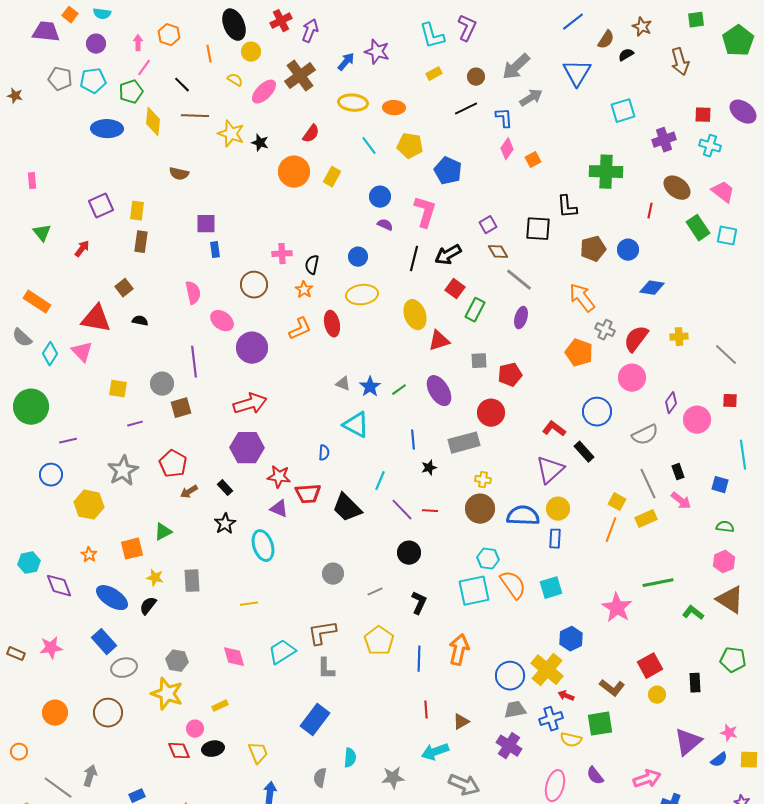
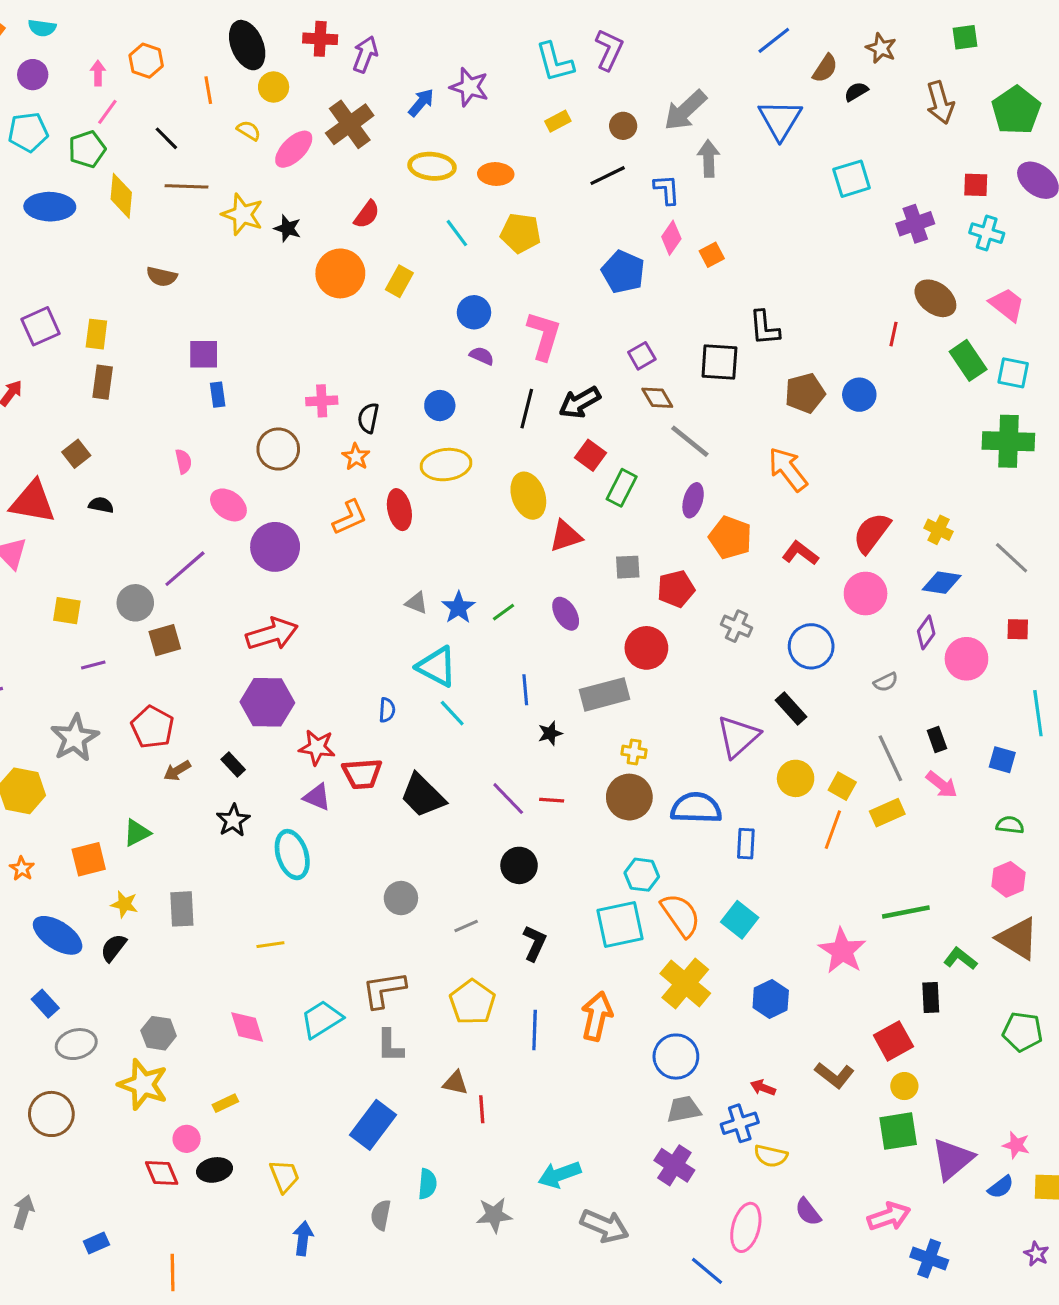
red cross: (281, 21) -> (320, 39), turned 30
green pentagon: (738, 41) -> (1016, 110), moved
gray arrow: (531, 98) -> (709, 158), turned -60
blue pentagon: (448, 171) -> (623, 272), moved
green cross: (606, 172) -> (1008, 441), moved
blue diamond: (652, 288) -> (942, 583), moved
pink semicircle: (193, 293) -> (183, 461), size x0.7
gray cross: (605, 330) -> (737, 626), moved
yellow cross: (679, 337) -> (939, 530), turned 30
orange pentagon: (579, 353) -> (730, 538), moved
purple line: (194, 362) -> (185, 569), turned 56
purple ellipse: (439, 391) -> (566, 614), size x0.7
red L-shape: (554, 429) -> (800, 553), moved
gray semicircle: (645, 435) -> (886, 682), size x0.6
cyan line: (380, 481) -> (452, 713), moved, turned -66
yellow circle: (558, 509) -> (796, 778), moved
cyan square: (551, 588) -> (740, 920), turned -35
blue rectangle: (104, 642) -> (45, 1004), size x0.7
yellow cross: (547, 670) -> (685, 983), moved
black rectangle: (695, 683) -> (931, 997), moved
red line: (426, 710) -> (482, 1109), moved
brown triangle: (461, 722) -> (455, 1083), moved, turned 42
green square: (600, 724) -> (898, 1131), moved

